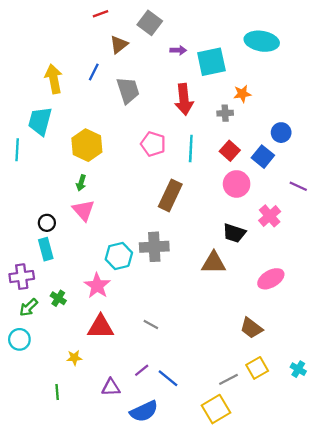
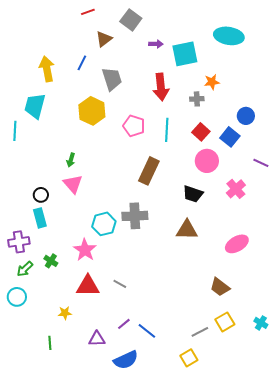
yellow hexagon: (87, 145) -> (92, 111), moved
black trapezoid: (234, 233) -> (193, 194), moved
gray line: (151, 325) -> (120, 284), moved
yellow square: (216, 409) -> (189, 358), size x0.7

